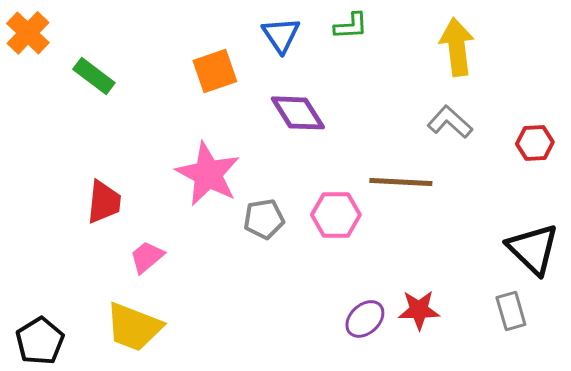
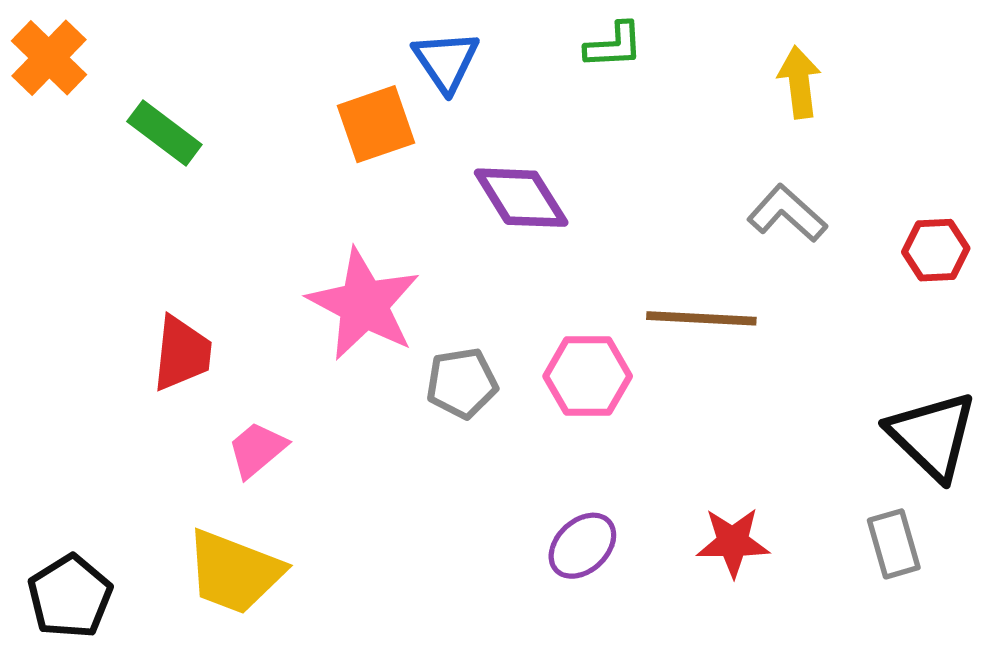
blue triangle: (281, 35) -> (446, 61), moved
yellow arrow: (457, 47) -> (799, 82), size x0.7
purple ellipse: (365, 319) -> (582, 546), moved

